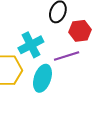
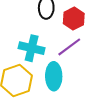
cyan cross: (31, 45) -> (32, 48), turned -30

